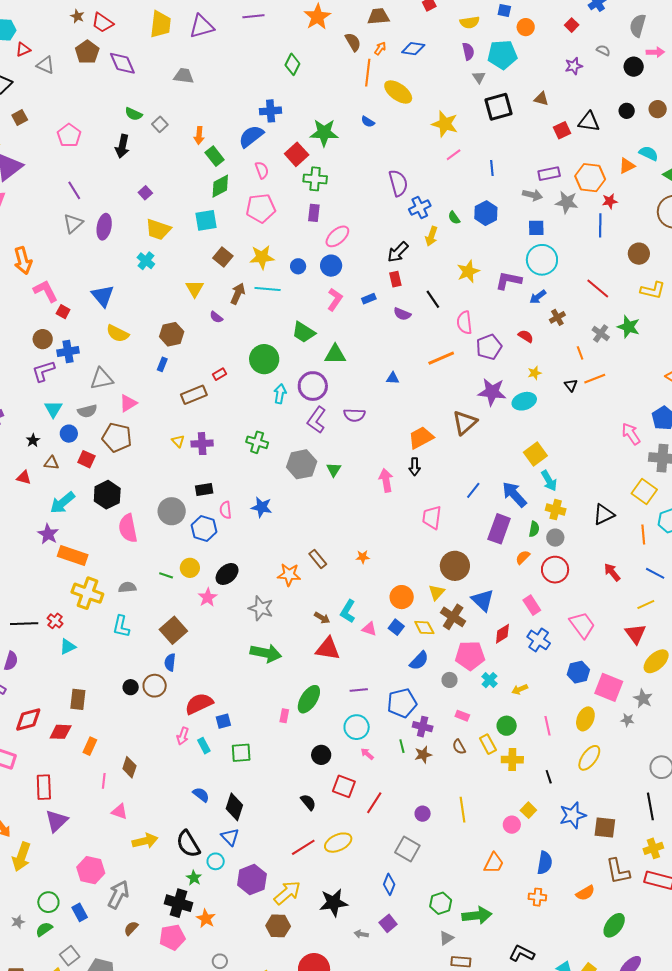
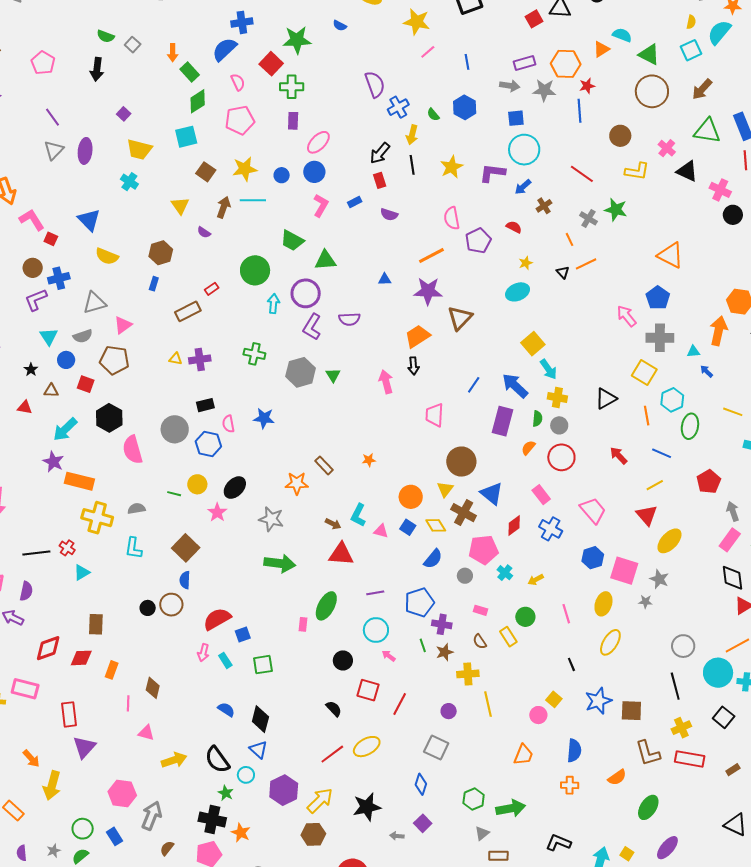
black line: (433, 299) -> (412, 165), moved, turned 30
purple star: (492, 392) -> (428, 291), moved
yellow triangle: (178, 441) -> (176, 359), turned -32
yellow cross: (512, 760) -> (468, 674), moved

